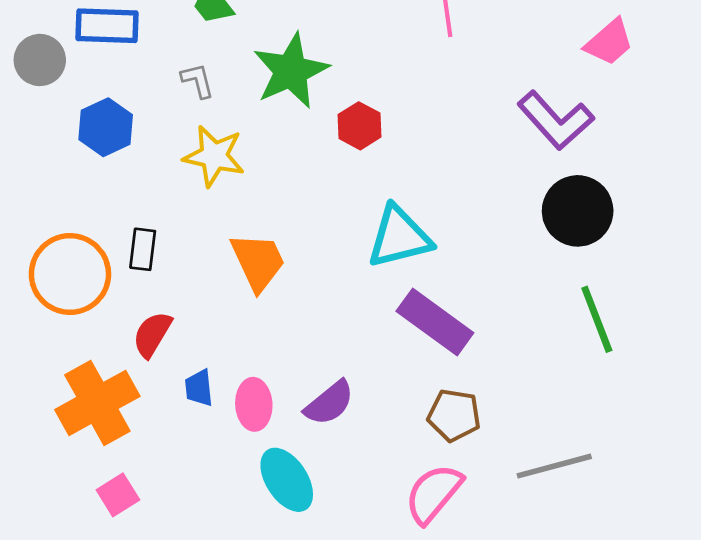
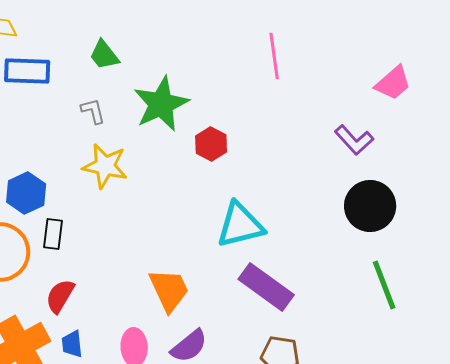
purple L-shape: (556, 120) -> (354, 140), size x0.7
blue hexagon: (106, 127) -> (26, 193), moved
orange trapezoid: (258, 262) -> (169, 290), moved
blue trapezoid: (199, 388) -> (72, 344), moved

